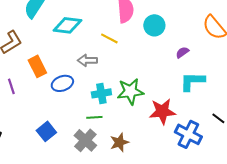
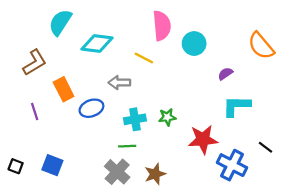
green star: (130, 91) -> (167, 117), size x0.6
blue square: (46, 131) -> (52, 165), moved, turned -30

